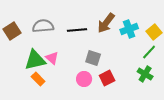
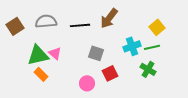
cyan cross: (129, 29) -> (132, 46), moved
green line: (149, 52) -> (152, 47), turned 35
pink circle: (84, 79) -> (87, 83), moved

